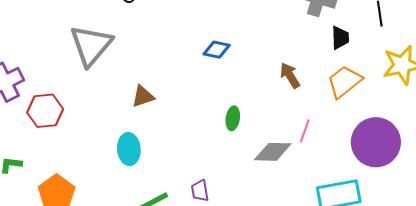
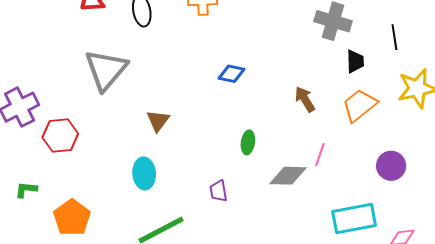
brown triangle: (143, 96) -> (158, 121), turned -35
purple circle: (376, 142) -> (391, 166), size x0.6
purple trapezoid: (200, 191) -> (218, 191), moved

